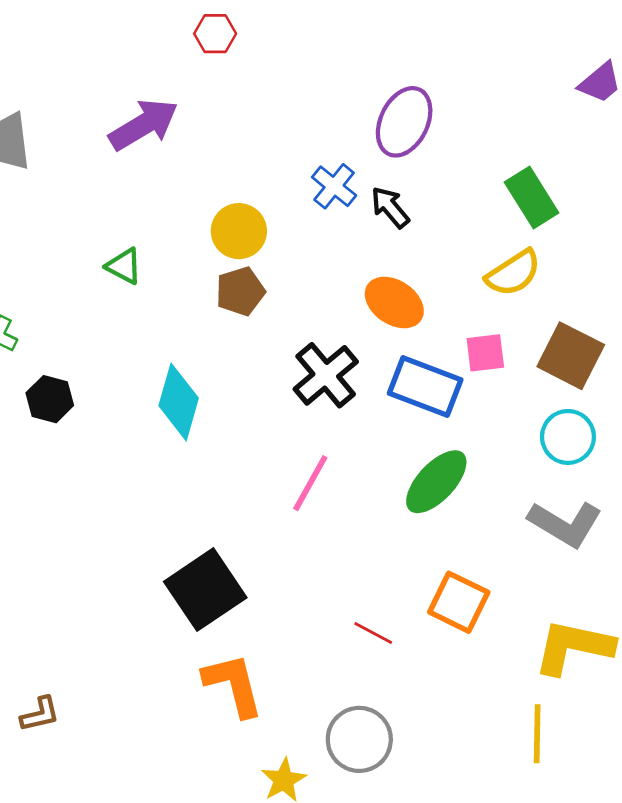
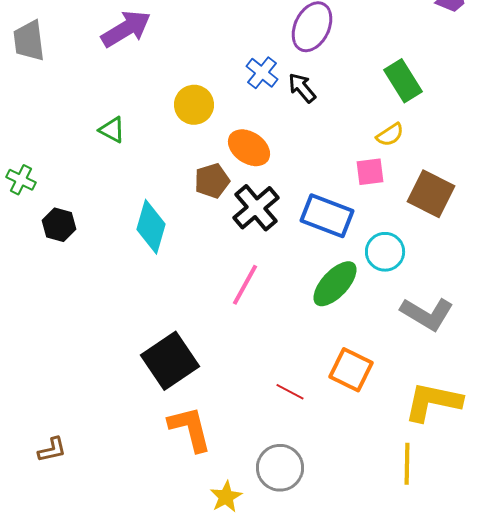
yellow semicircle: (513, 273) -> (390, 135), size x0.7
brown pentagon: (240, 291) -> (212, 181), moved
orange ellipse: (394, 302) -> (249, 148), moved
pink square: (485, 353) -> (370, 172), moved
cyan circle: (568, 437) -> (385, 252), moved

